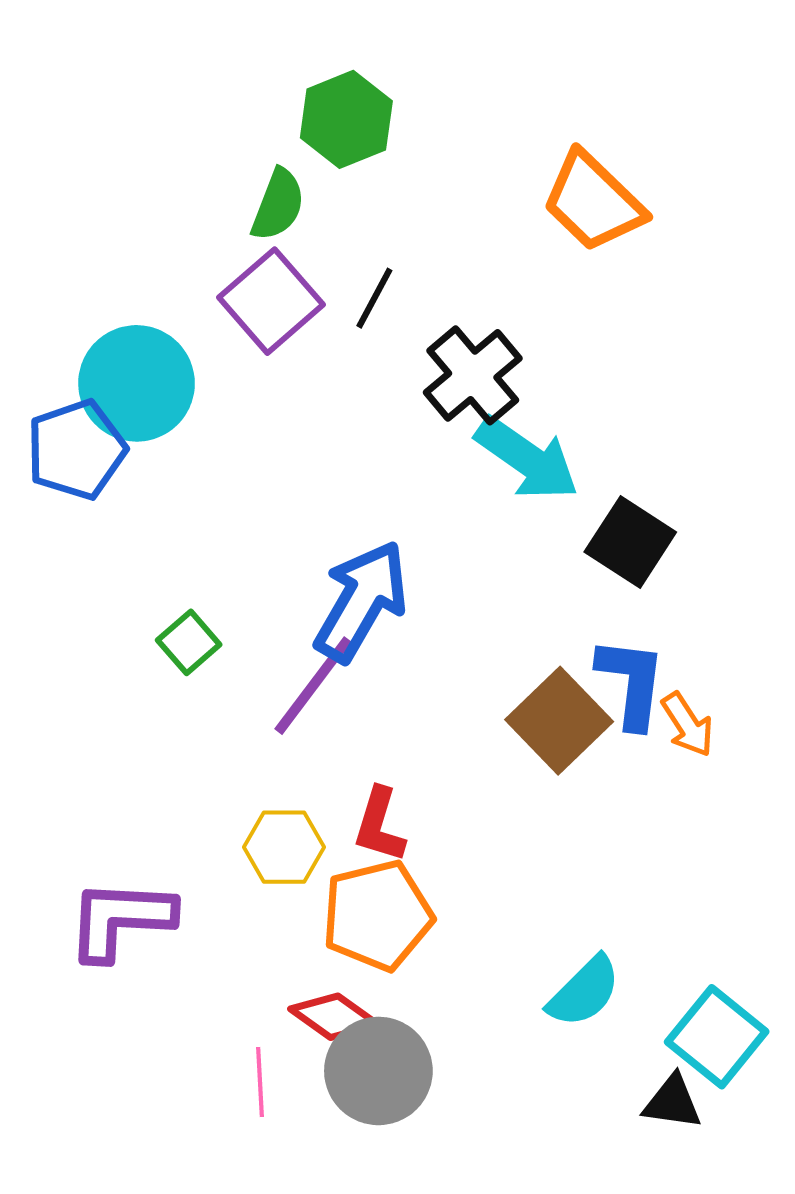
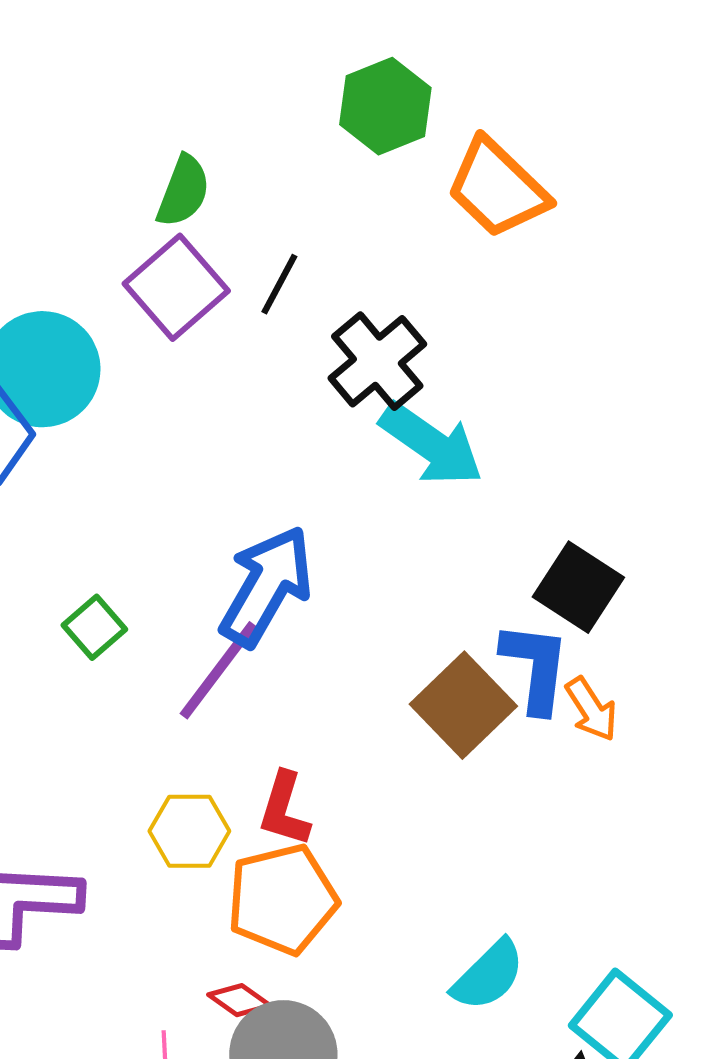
green hexagon: (346, 119) -> (385, 106), moved
black square: (630, 542) -> (578, 587), moved
red diamond: (334, 1017) -> (239, 1000), size x0.7

